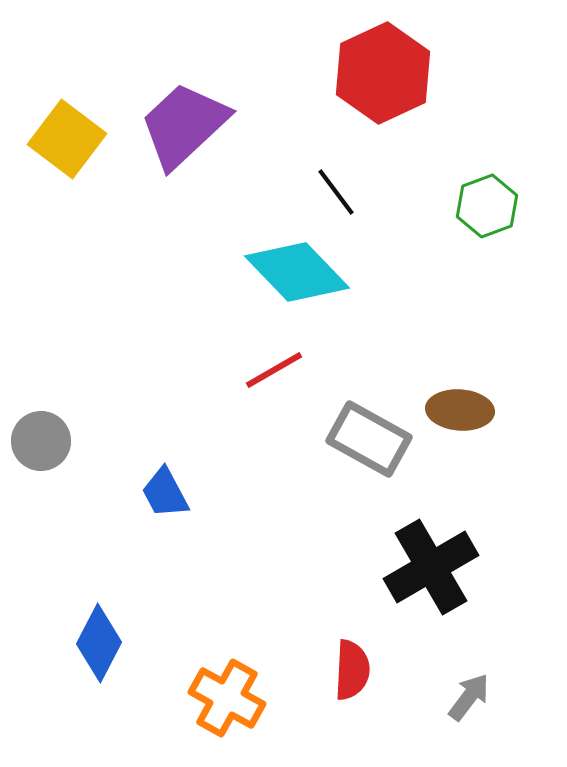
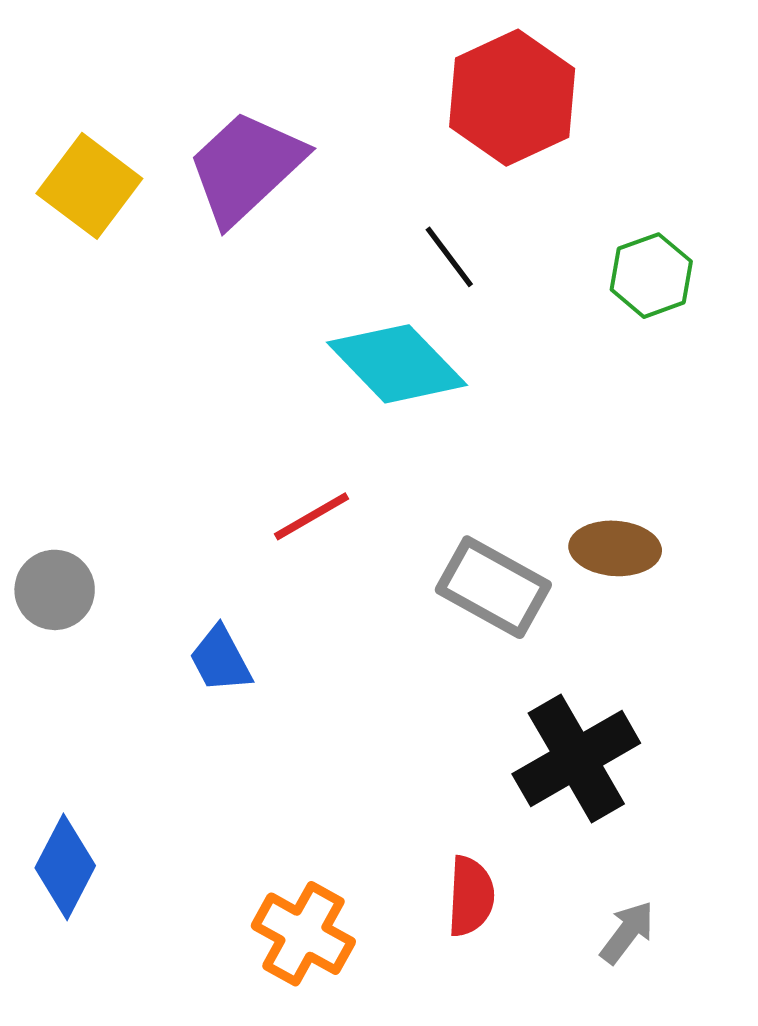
red line: (274, 370) -> (311, 516), moved
blue diamond: (99, 643) -> (65, 867), moved

